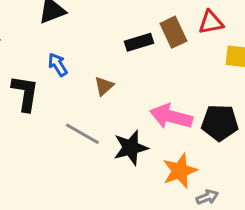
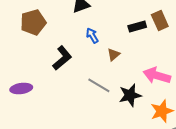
blue arrow: (58, 65) -> (92, 36), moved
black L-shape: (25, 93) -> (62, 58), turned 40

